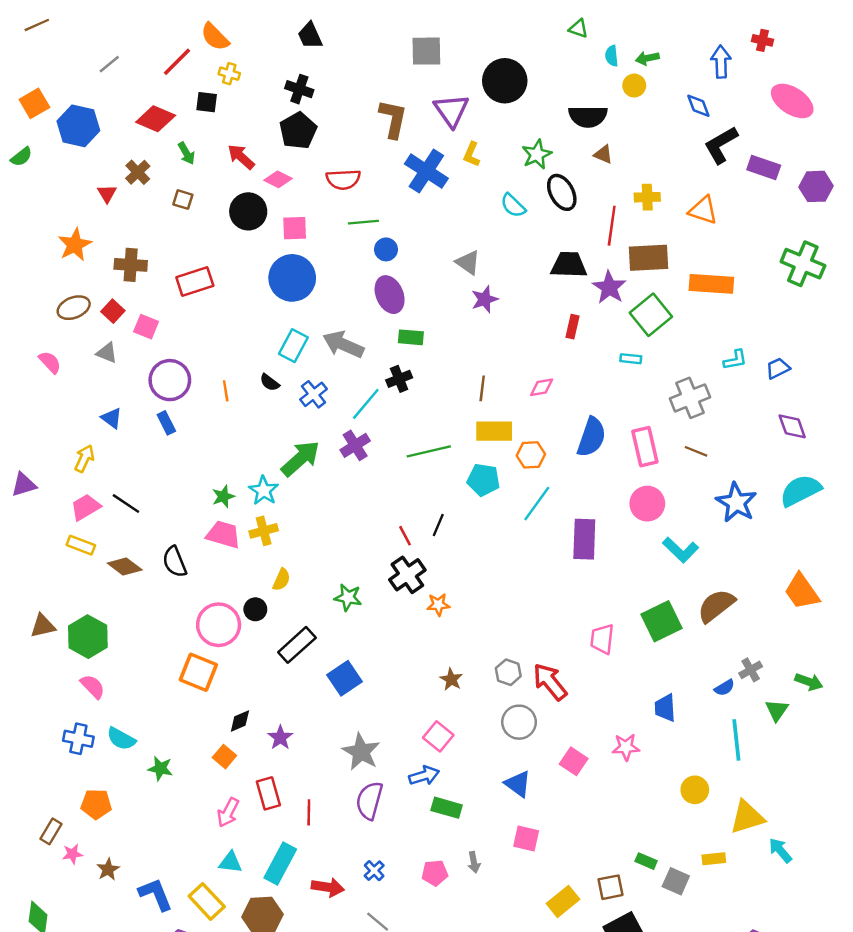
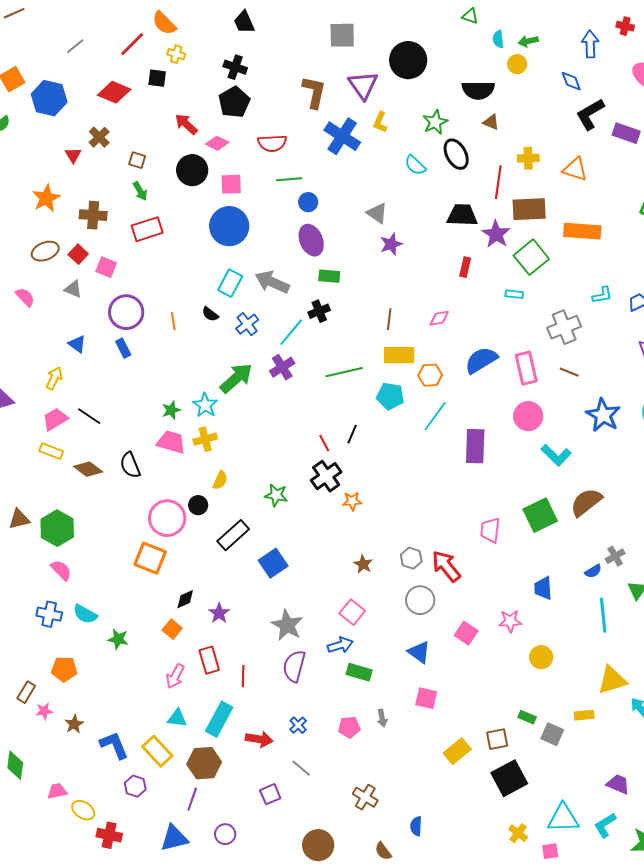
green arrow: (186, 153) -> (140, 191), moved
blue semicircle: (591, 437) -> (481, 360), turned -140
yellow circle: (695, 790) -> (541, 657), moved

